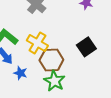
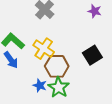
blue star: (20, 73) -> (40, 85), moved

